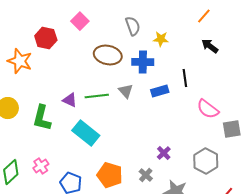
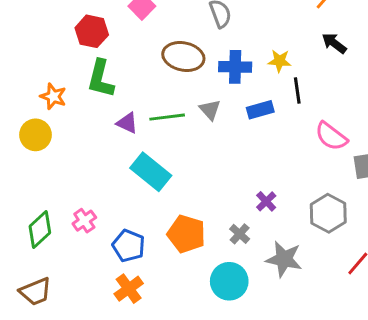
yellow star: (161, 39) -> (279, 61), moved
orange star: (20, 61) -> (53, 96), moved, size x0.7
green L-shape: (42, 118) -> (101, 79), moved

